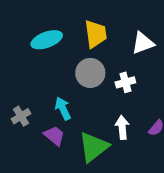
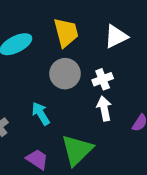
white arrow: (122, 127) -> (104, 109), moved
purple trapezoid: (54, 136) -> (37, 159), moved

